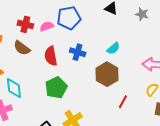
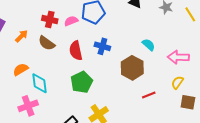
cyan semicircle: (113, 48) -> (149, 45), moved, turned -96
red line: (123, 102) -> (149, 95), turned 40

